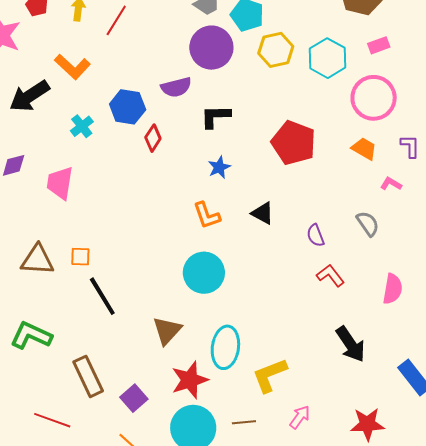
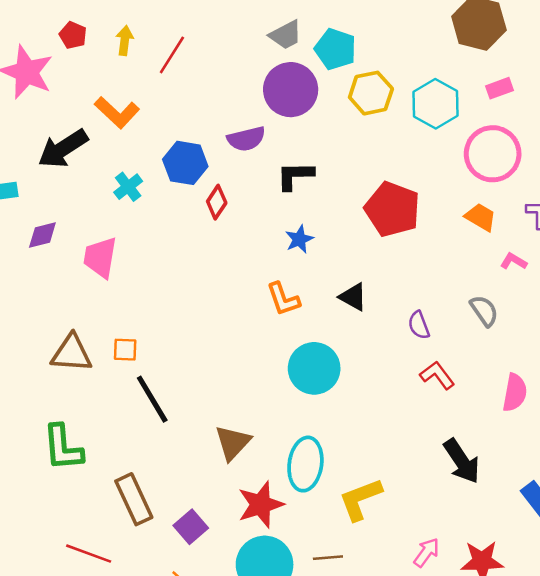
cyan circle: (204, 273) -> (314, 368), moved
green L-shape: (31, 336) -> (63, 448), turned -120
pink arrow: (300, 417) -> (426, 552), moved

